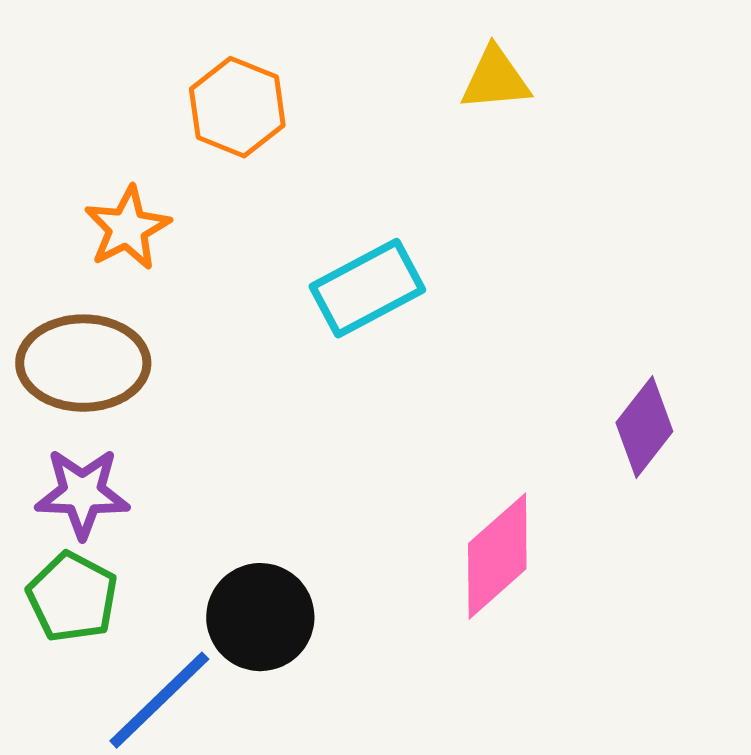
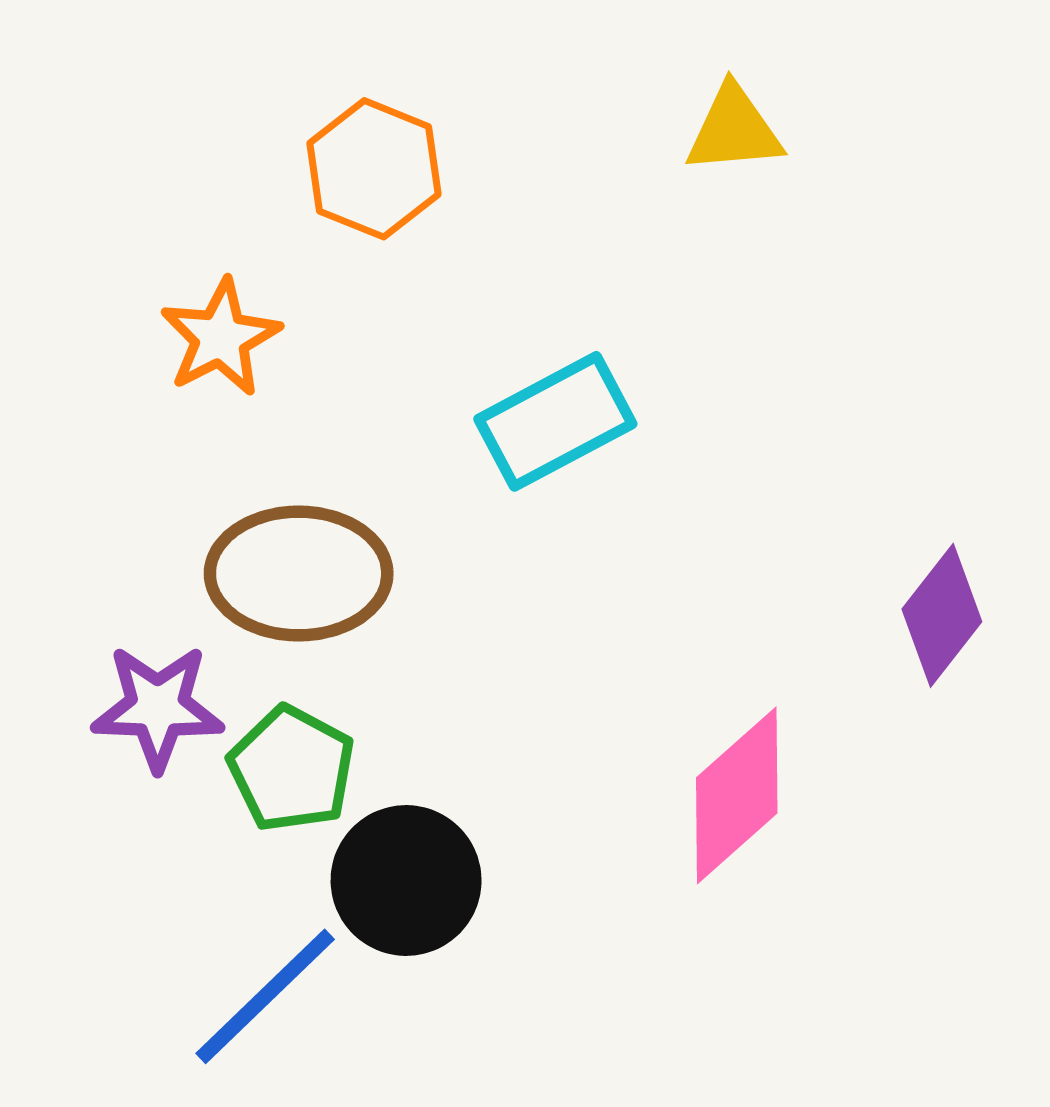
brown ellipse: (83, 363) -> (299, 574), moved
green pentagon: (72, 597) -> (292, 769), moved

